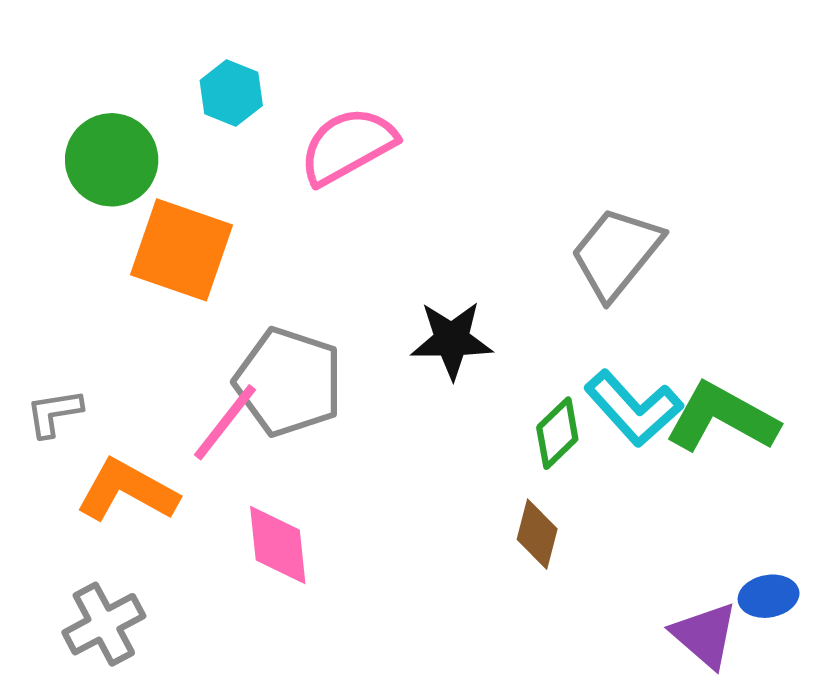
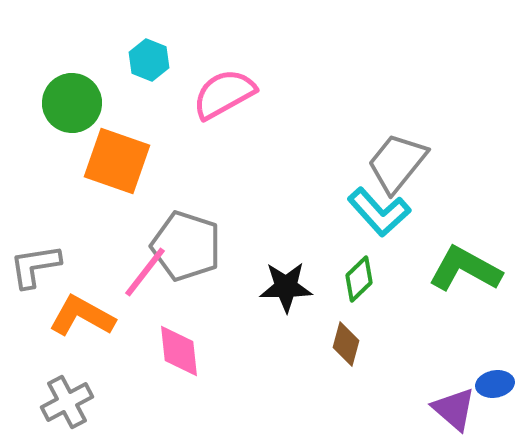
black star: (452, 340) -> (286, 287), moved
cyan L-shape: (633, 408) -> (379, 212), moved
gray L-shape: (54, 413) -> (35, 266), size x1.4

